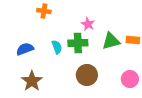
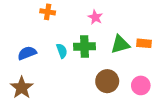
pink star: (88, 24) -> (95, 17), moved
brown circle: (87, 75) -> (107, 81), moved
brown star: (32, 81) -> (22, 88), moved

